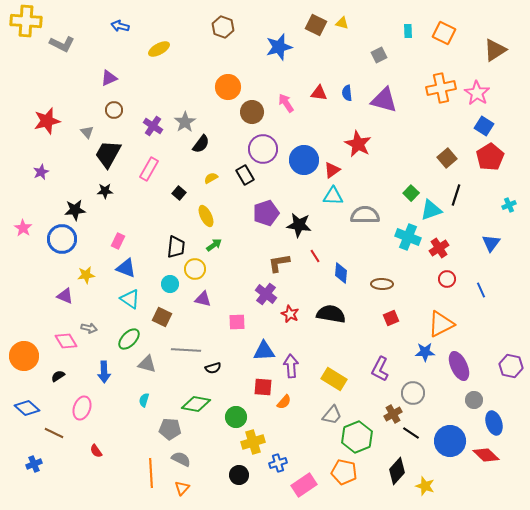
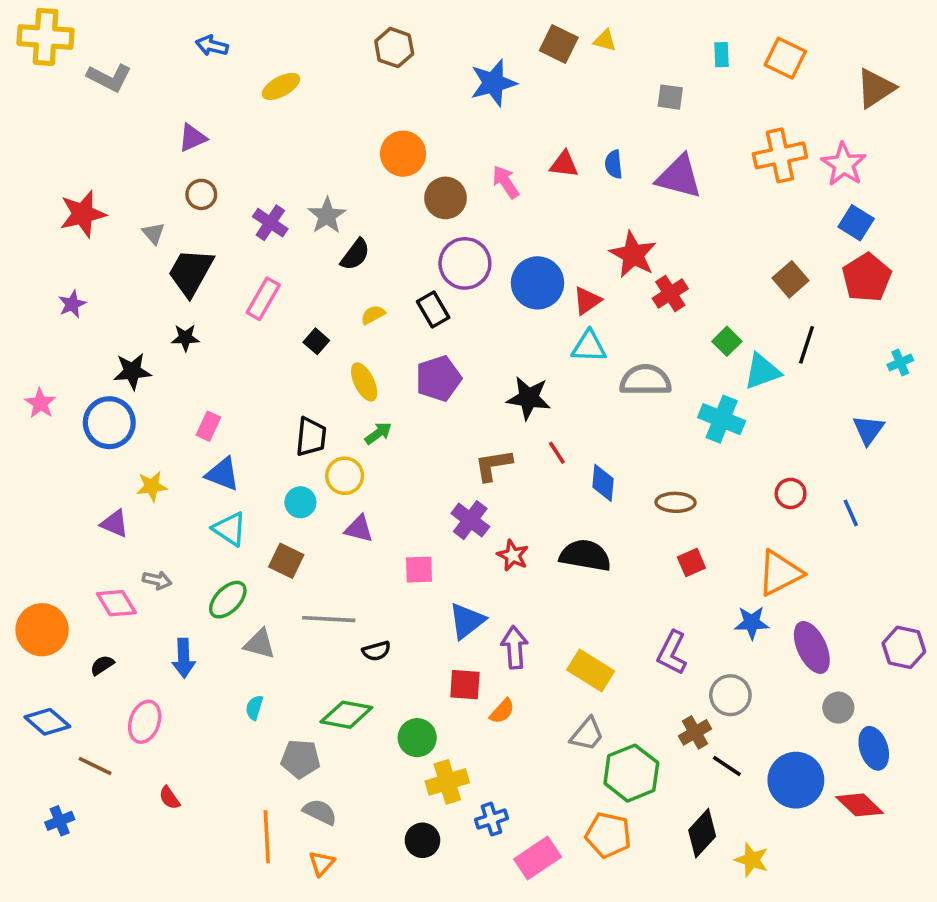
gray square: (379, 55) -> (670, 97), turned 35
purple pentagon: (266, 213) -> (438, 378), moved
red cross: (439, 248) -> (670, 294), moved
blue triangle: (264, 351) -> (467, 621), turned -35

